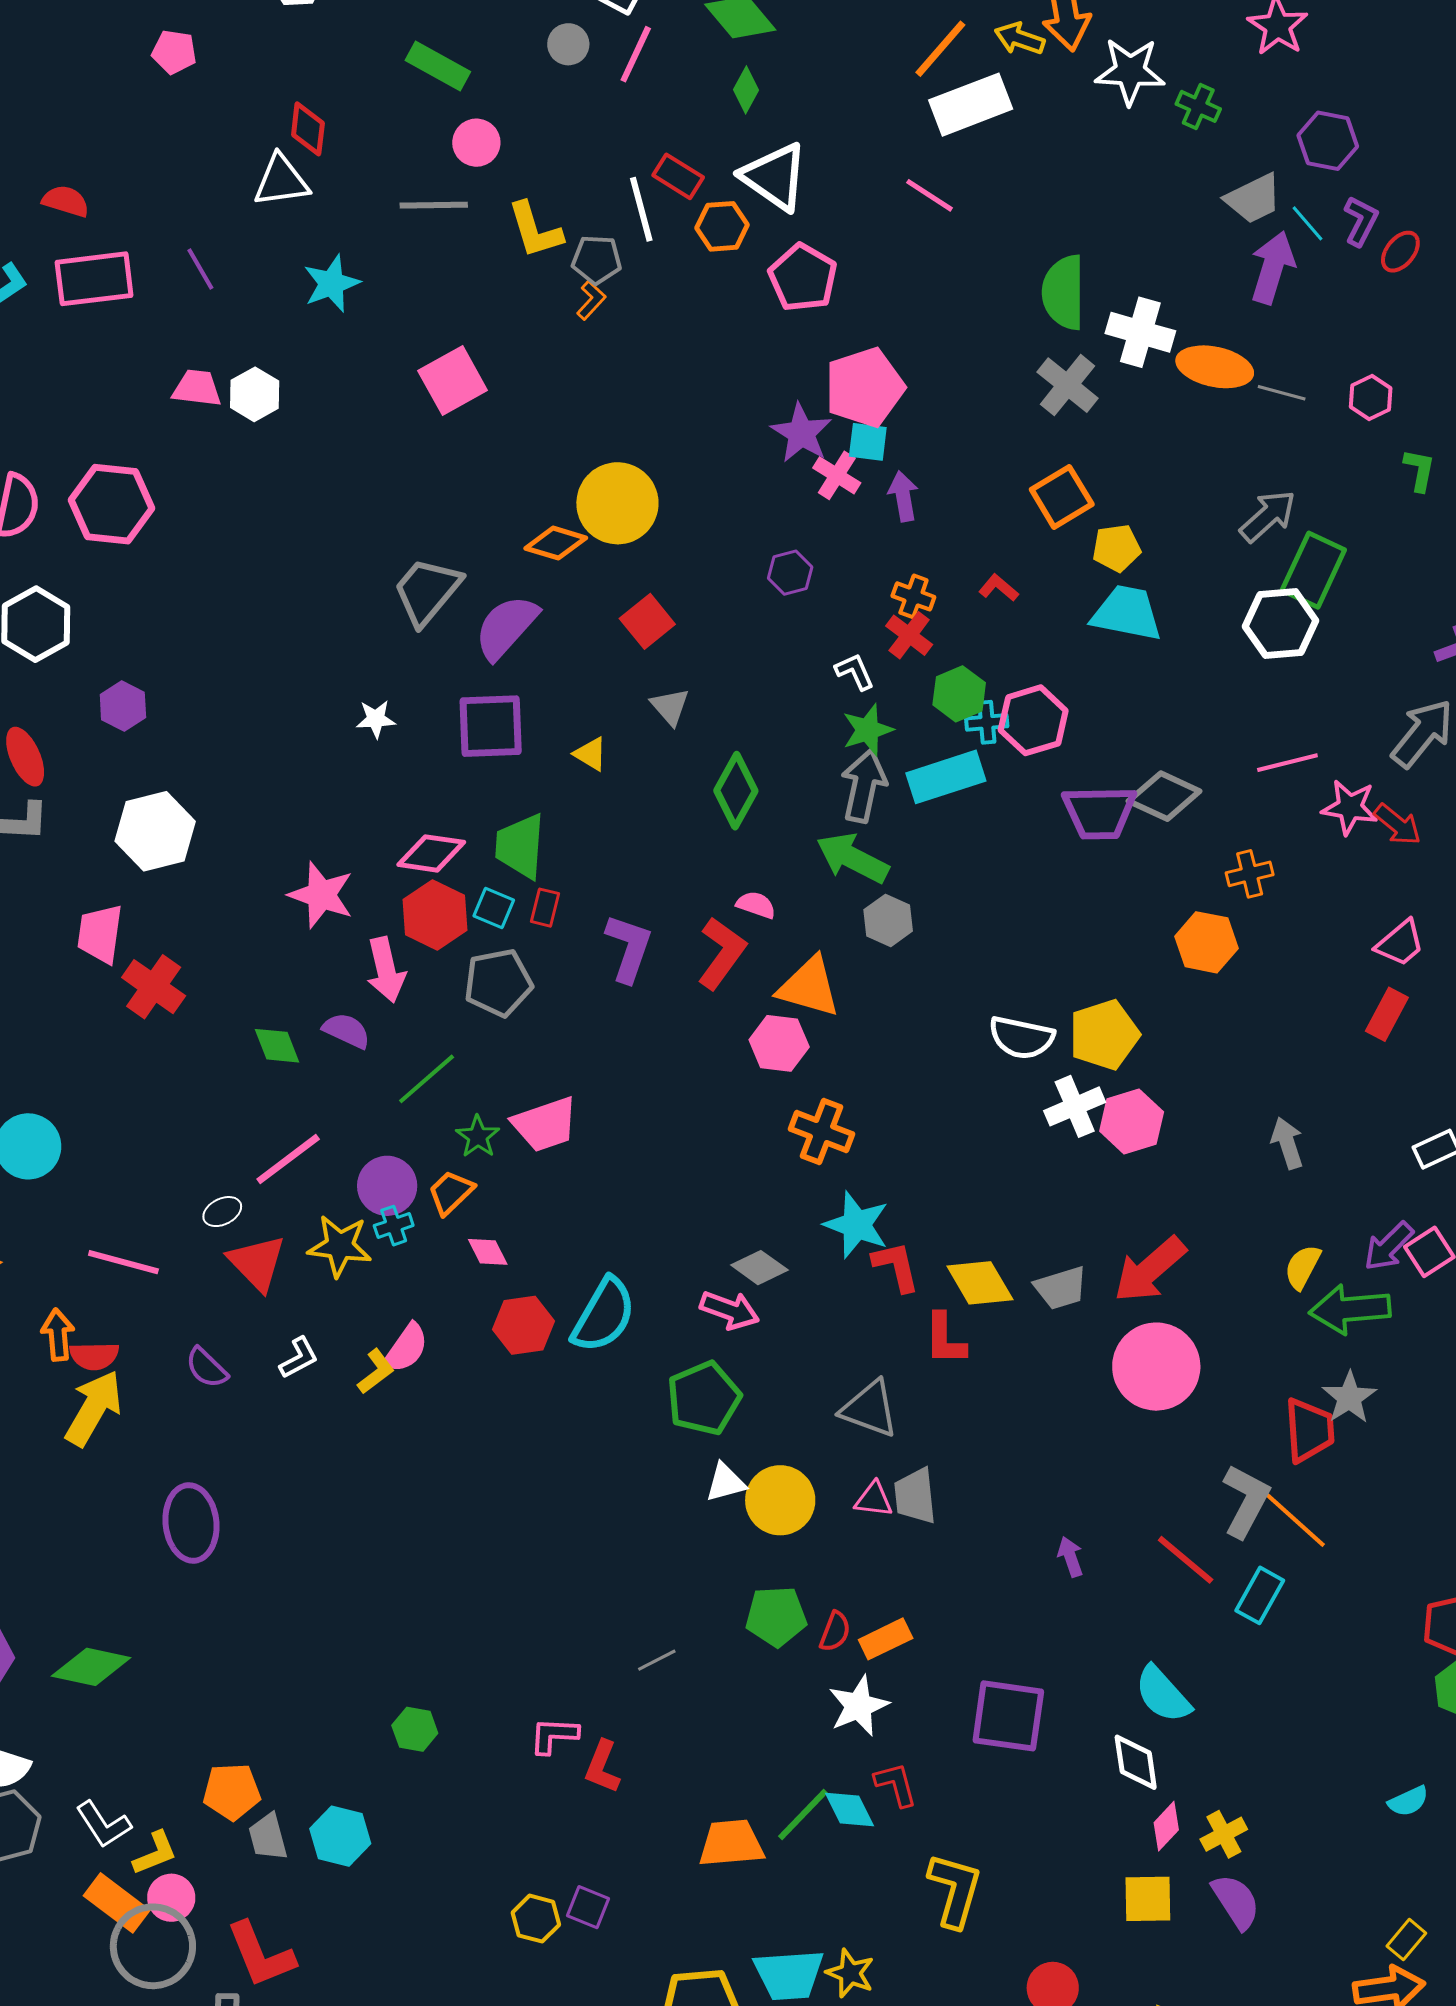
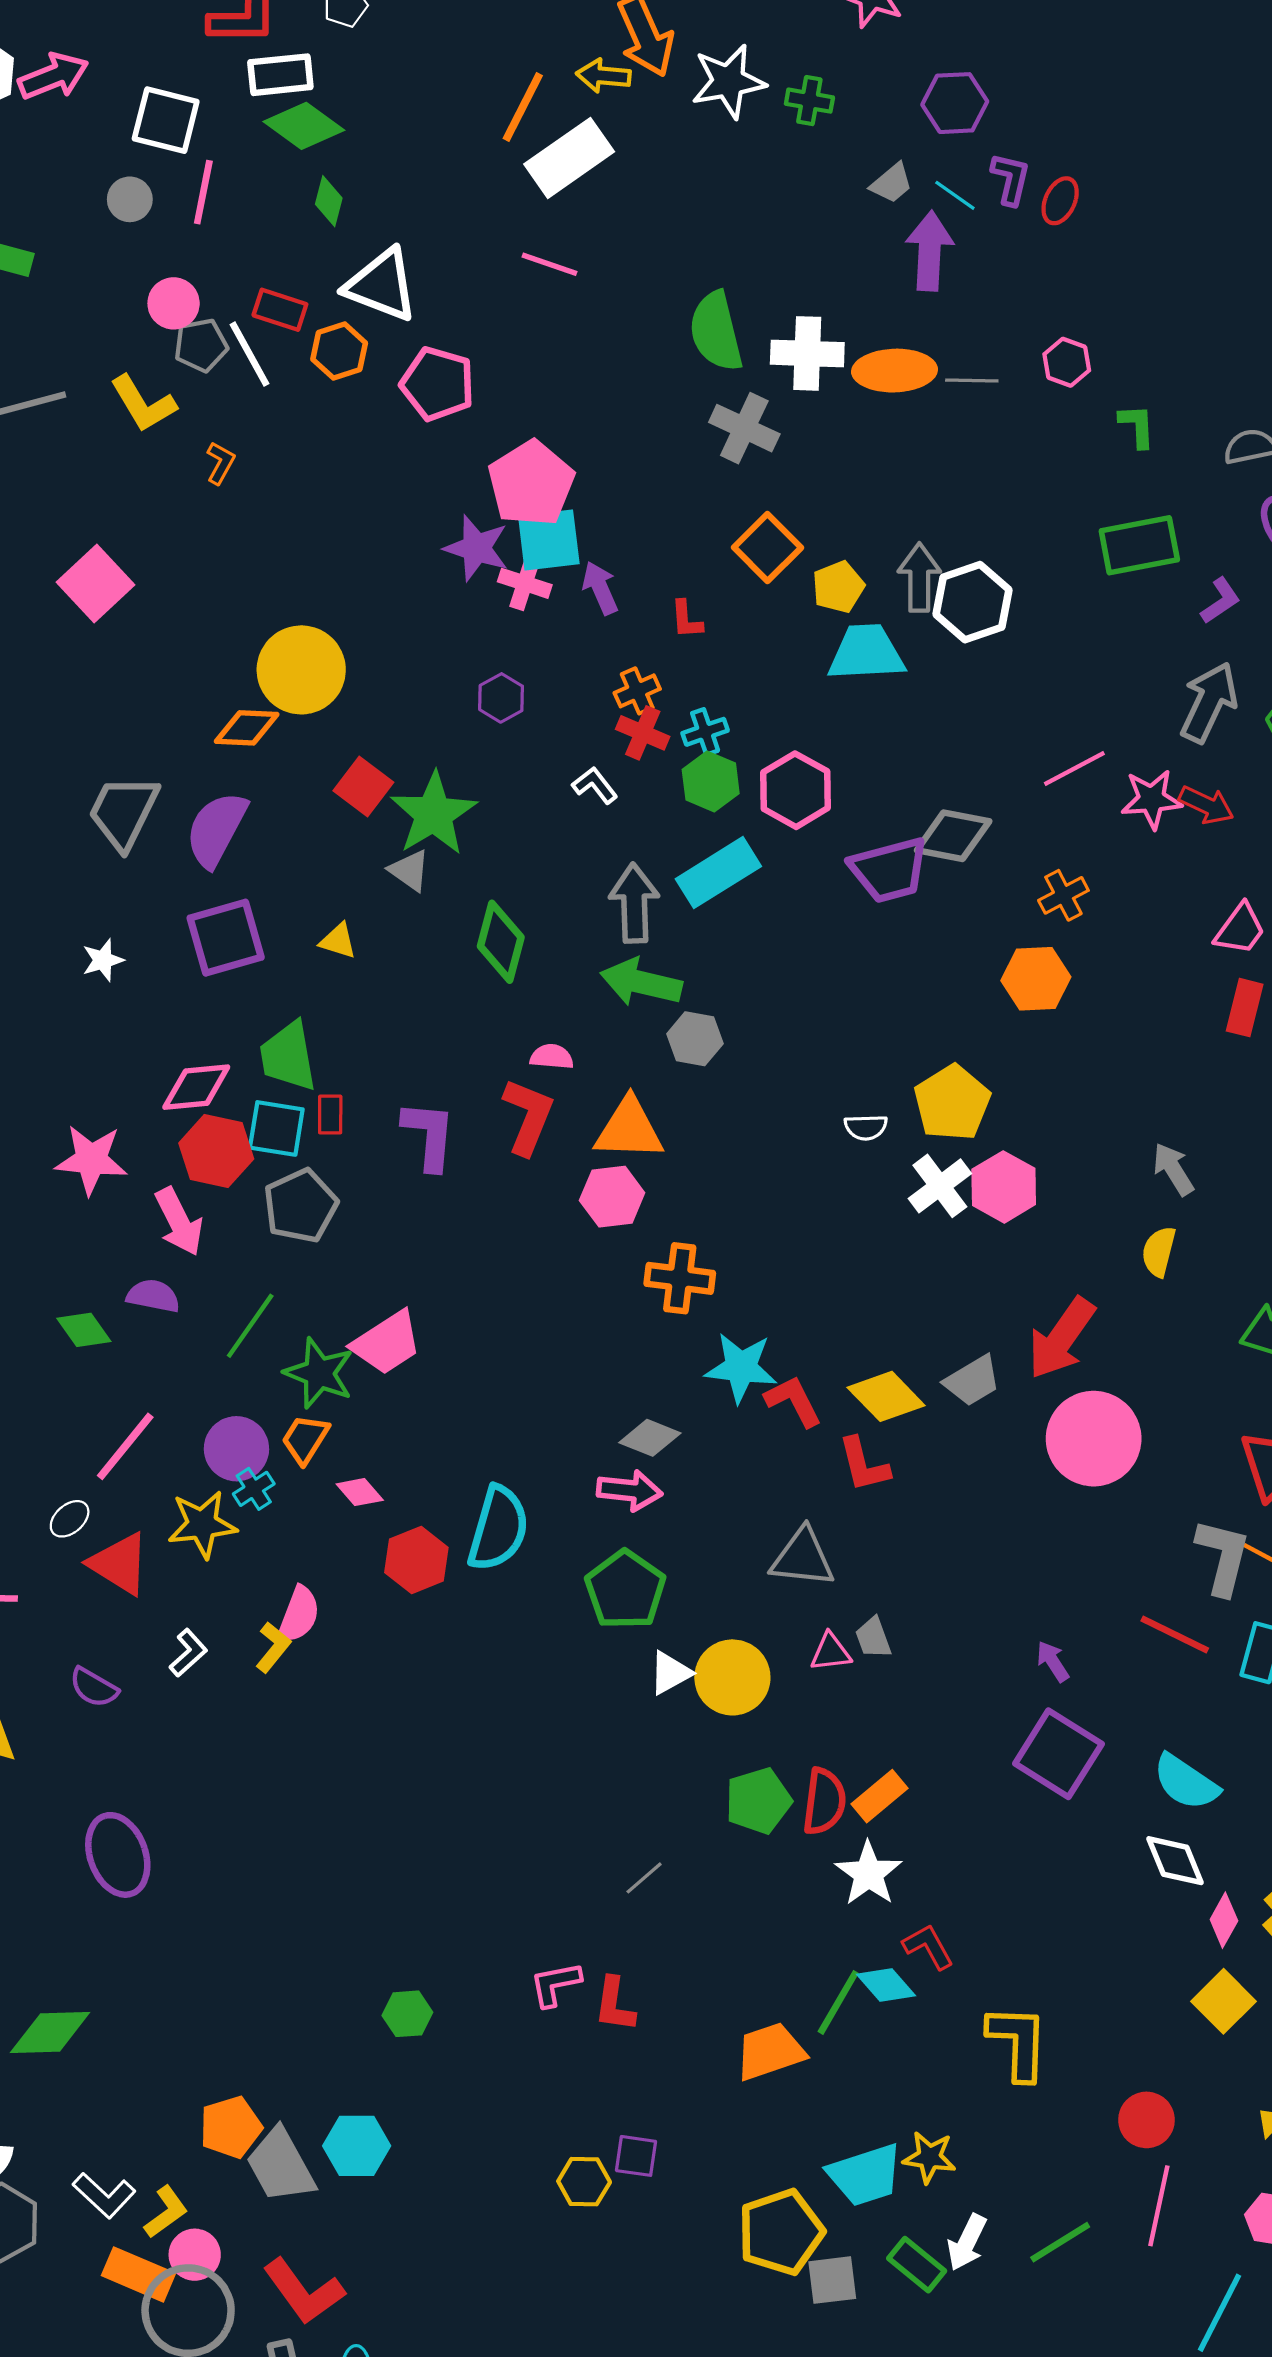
pink circle: (476, 143) -> (174, 303), moved
gray trapezoid: (1253, 199) -> (892, 183), size x0.7
gray pentagon: (597, 260) -> (201, 345), moved
cyan square: (868, 442) -> (549, 540), size x1.5
gray arrow: (1268, 516) -> (919, 578), moved, turned -34
green rectangle: (1313, 570) -> (1139, 545), moved, turned 68
red L-shape: (999, 588) -> (686, 619), moved, turned -120
orange cross: (913, 596) -> (637, 691), turned -30
white hexagon: (1281, 624) -> (973, 602), moved
cyan cross: (987, 722) -> (705, 732), moved
green star: (868, 730) -> (434, 814), moved, size x1.5
cyan square: (494, 908) -> (276, 1128), size x1.4
white semicircle: (1021, 1038) -> (866, 1127), size x0.6
green star: (478, 1137) -> (319, 1373), size x1.5
yellow semicircle: (1303, 1267) -> (1159, 1252), moved
gray trapezoid: (915, 1496) -> (873, 1638), size x0.7
red semicircle: (835, 1632) -> (824, 1801), size x1.5
purple square: (1008, 1716) -> (1058, 1754), moved, turned 38
gray trapezoid: (268, 1837) -> (281, 2165), size x1.5
yellow square: (1148, 1899) -> (1223, 2001), turned -30

